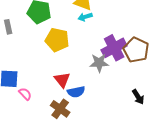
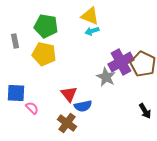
yellow pentagon: (57, 40) -> (44, 54), moved
gray star: (99, 63) -> (106, 77), turned 30

